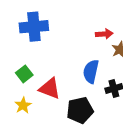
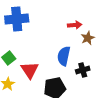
red triangle: (50, 88) -> (30, 70), turned 36

